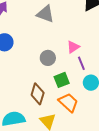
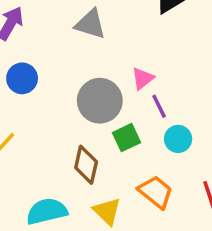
gray circle: (48, 58) -> (100, 101), size x1.6
orange trapezoid: (68, 102) -> (156, 192), moved

